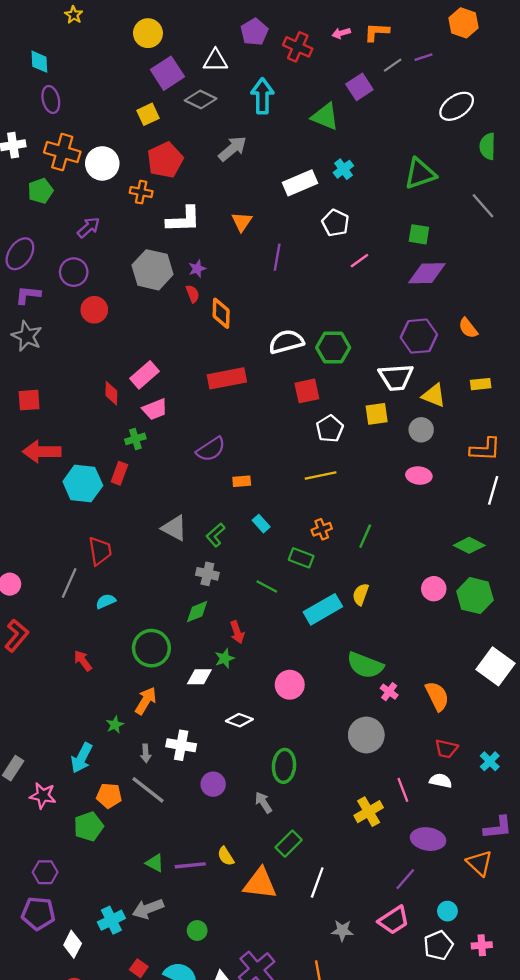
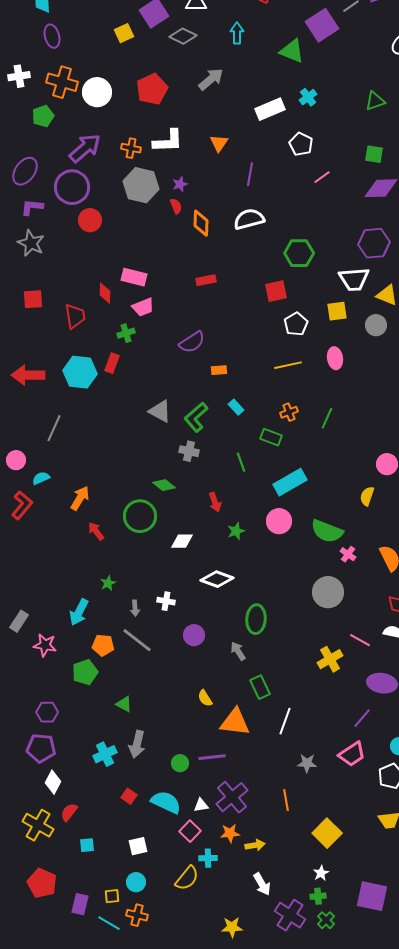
purple square: (359, 87) -> (322, 25), size x1.4
cyan arrow: (262, 96) -> (237, 33), size x0.7
yellow square: (148, 114) -> (124, 33), moved
green triangle: (420, 174) -> (375, 101), size x0.7
orange cross: (141, 192) -> (131, 148), moved
purple arrow: (89, 227) -> (85, 148), size x1.6
purple circle: (74, 272) -> (72, 187), size x1.4
white semicircle: (286, 342) -> (249, 219), moved
pink rectangle: (145, 375) -> (134, 277), turned 55
red rectangle: (227, 378) -> (206, 280), size x0.6
red arrow: (42, 452) -> (28, 375), moved
pink ellipse: (419, 476) -> (335, 358), moved, turned 75
green L-shape: (215, 535) -> (196, 417), size x1.4
red trapezoid: (100, 551) -> (75, 316), moved
gray line: (69, 583) -> (54, 428), moved
green line: (267, 586) -> (241, 462), turned 42
yellow semicircle: (361, 594) -> (367, 496), moved
cyan semicircle: (106, 601) -> (41, 478), moved
green diamond: (197, 612) -> (164, 485), moved, turned 60
green star: (225, 658) -> (236, 531), moved
red arrow: (83, 661) -> (96, 531), moved
pink circle: (290, 685) -> (279, 521), moved
orange arrow: (146, 701) -> (80, 498), moved
white diamond: (239, 720) -> (217, 579), size x1.4
white cross: (181, 745) -> (166, 601), size x0.7
pink line: (403, 790) -> (360, 640), turned -40
green rectangle: (289, 844) -> (260, 687), turned -70
green triangle: (155, 863) -> (124, 704), moved
purple line: (190, 865) -> (212, 757), moved
gray arrow: (148, 909) -> (137, 744), turned -56
white diamond: (73, 944) -> (53, 782), moved

